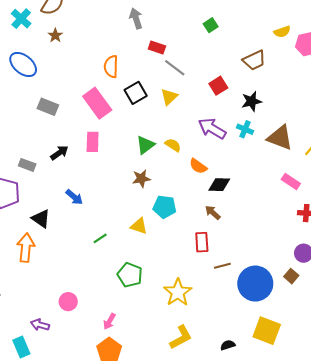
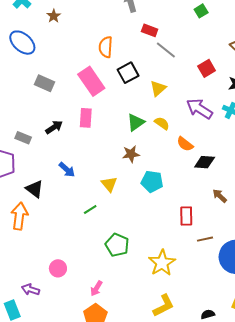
yellow triangle: (169, 97) -> (158, 88), moved
brown arrow: (213, 213) -> (220, 196), moved
yellow triangle: (139, 226) -> (109, 184), moved, turned 30

